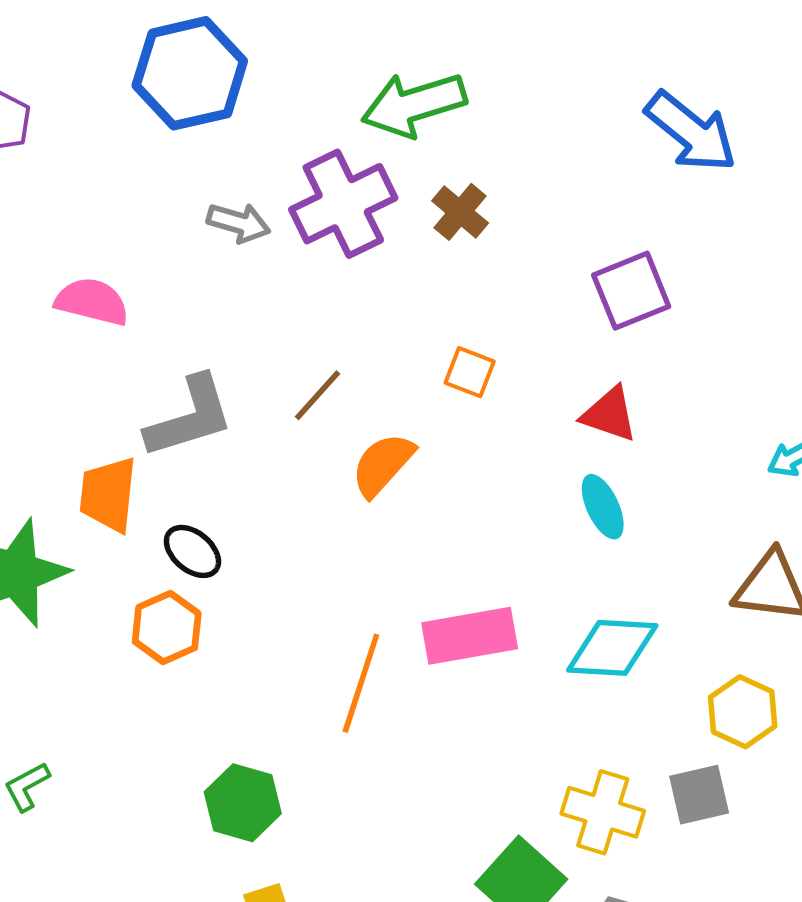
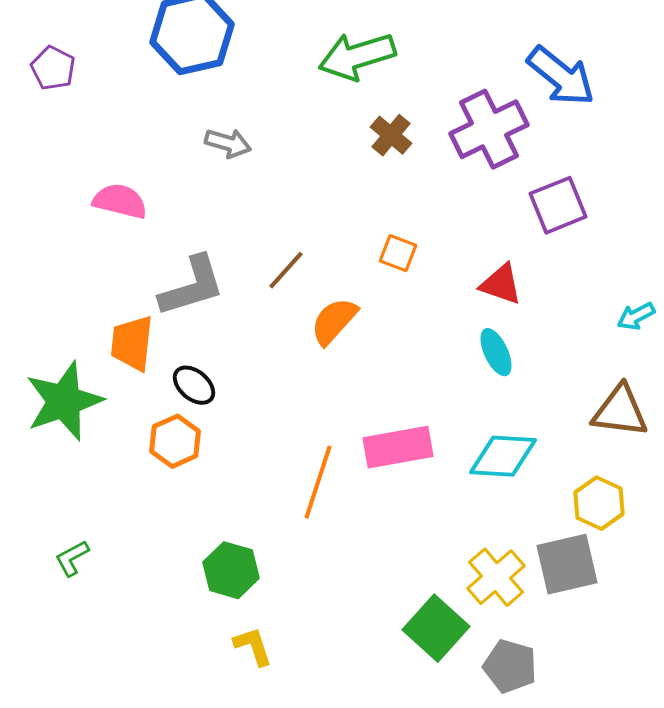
purple cross: (343, 204) -> (489, 129), moved
purple square: (631, 291) -> (558, 205), moved
gray square: (699, 795) -> (567, 564), size x1.4
yellow cross: (603, 812) -> (496, 577), turned 32

